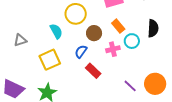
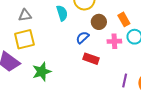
yellow square: (50, 60) -> (24, 39), moved
red rectangle: (93, 71) -> (91, 59), turned -35
purple line: (130, 86) -> (125, 81), turned 48

